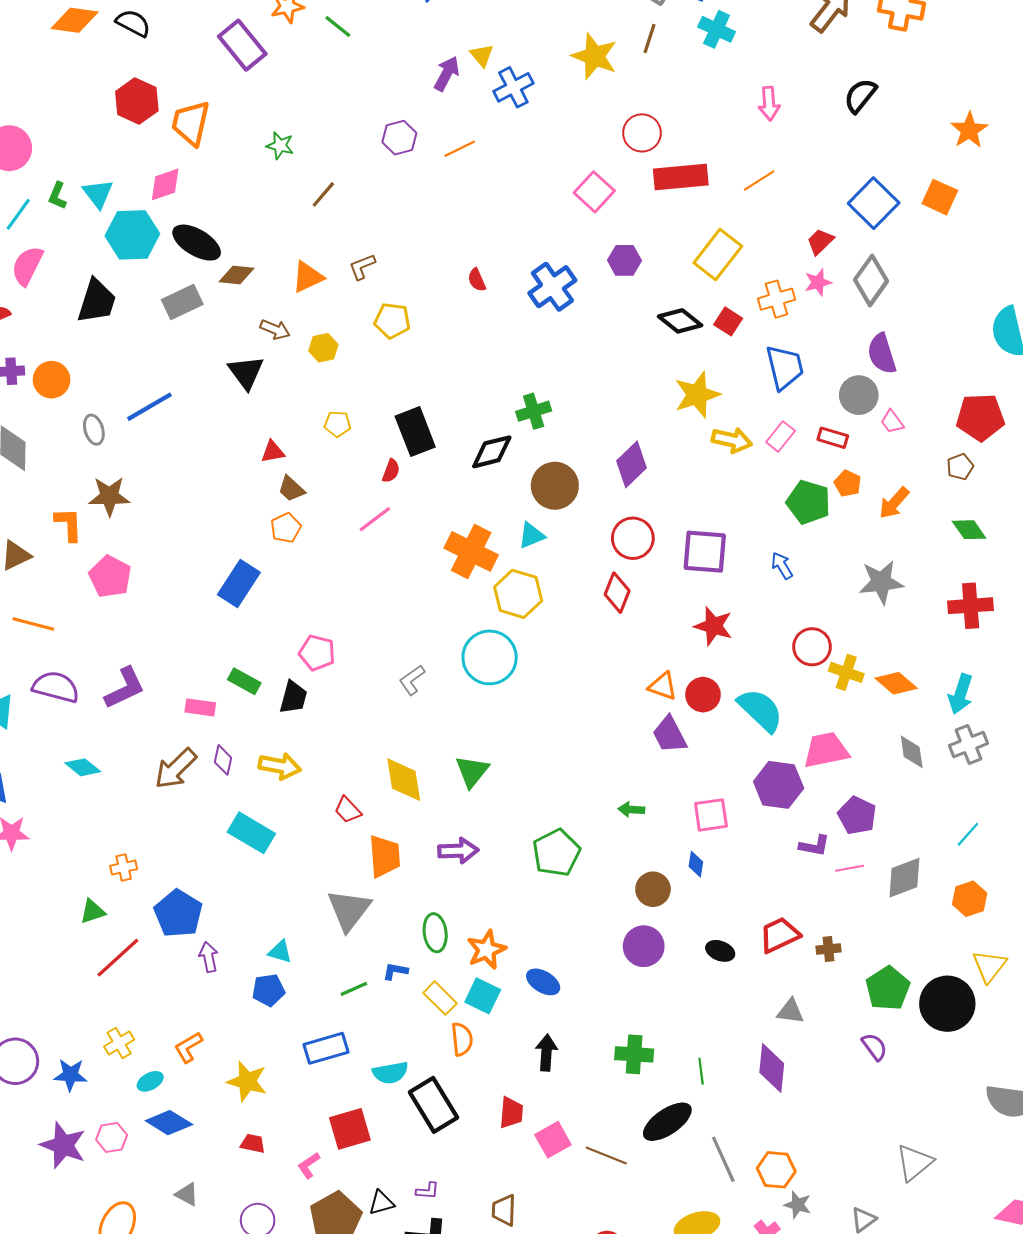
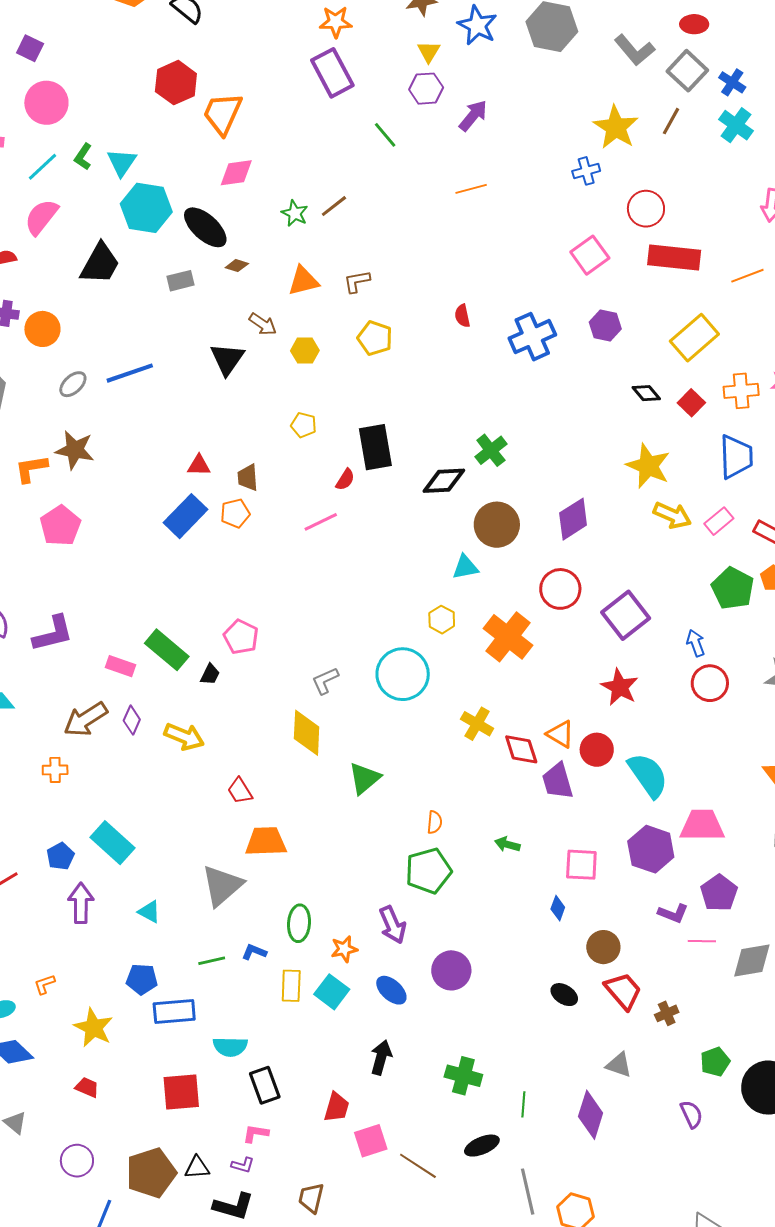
green line: (338, 26) -> (385, 135), moved
purple rectangle: (242, 45) -> (332, 73), moved
yellow triangle: (482, 55) -> (429, 52), moved
blue cross: (513, 87) -> (586, 171), moved, size x0.7
purple hexagon: (399, 138) -> (426, 89), moved
green star: (280, 146) -> (295, 213), moved
pink diamond: (165, 184) -> (236, 173), moved
brown diamond: (237, 275) -> (237, 266), size x0.7
gray rectangle: (182, 302) -> (181, 281), size x0.7
black diamond: (680, 321) -> (646, 393), size x0.7
yellow star: (697, 395) -> (648, 466), turned 30
green cross: (534, 411) -> (491, 450), turned -32
gray ellipse: (94, 430) -> (73, 384), turned 52
red triangle: (273, 452) -> (199, 465), moved
brown trapezoid: (291, 489) -> (248, 477), turned 32
orange L-shape: (69, 524) -> (31, 469), turned -108
orange cross: (471, 551) -> (508, 637), moved
purple square: (705, 552) -> (626, 615), turned 36
blue rectangle: (239, 584) -> (185, 516), moved
red diamond: (617, 593) -> (521, 749), moved, turned -51
yellow hexagon: (518, 594) -> (442, 620), size x0.6
red circle: (812, 647) -> (710, 683), moved
yellow cross: (846, 672) -> (477, 724), moved
green rectangle: (244, 681) -> (167, 650), size x1.4
black trapezoid: (293, 697) -> (210, 674), size x0.7
yellow diamond: (404, 780) -> (307, 733), moved
cyan rectangle: (251, 833) -> (113, 843), moved
purple arrow: (458, 851) -> (393, 925), moved, turned 57
orange trapezoid: (385, 856) -> (266, 842), turned -99
orange cross: (124, 867) -> (55, 770), moved
brown circle: (653, 889) -> (603, 947), moved
blue pentagon: (178, 913) -> (60, 856), size x0.6
red trapezoid: (779, 935) -> (623, 991), turned 63
purple circle: (644, 946) -> (451, 970), moved
brown cross: (828, 949) -> (667, 1013), turned -30
orange star: (486, 950) -> (344, 949), size x0.7
purple arrow: (209, 957) -> (81, 903), size x1.4
green pentagon: (888, 988) -> (715, 1062), size x0.7
blue pentagon: (268, 990) -> (142, 979), moved
yellow rectangle: (440, 998) -> (291, 986), turned 36
orange semicircle: (462, 1039) -> (435, 822), moved, size x0.7
orange L-shape: (188, 1047) -> (45, 984), size x0.7
black rectangle: (433, 1105) -> (265, 1085), size x0.7
black ellipse: (667, 1122) -> (482, 1146), size x0.7
pink L-shape: (309, 1165) -> (256, 1134), moved, turned 32

